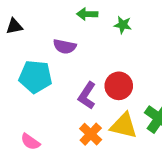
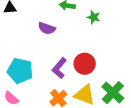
cyan pentagon: (35, 77) -> (20, 71), moved

